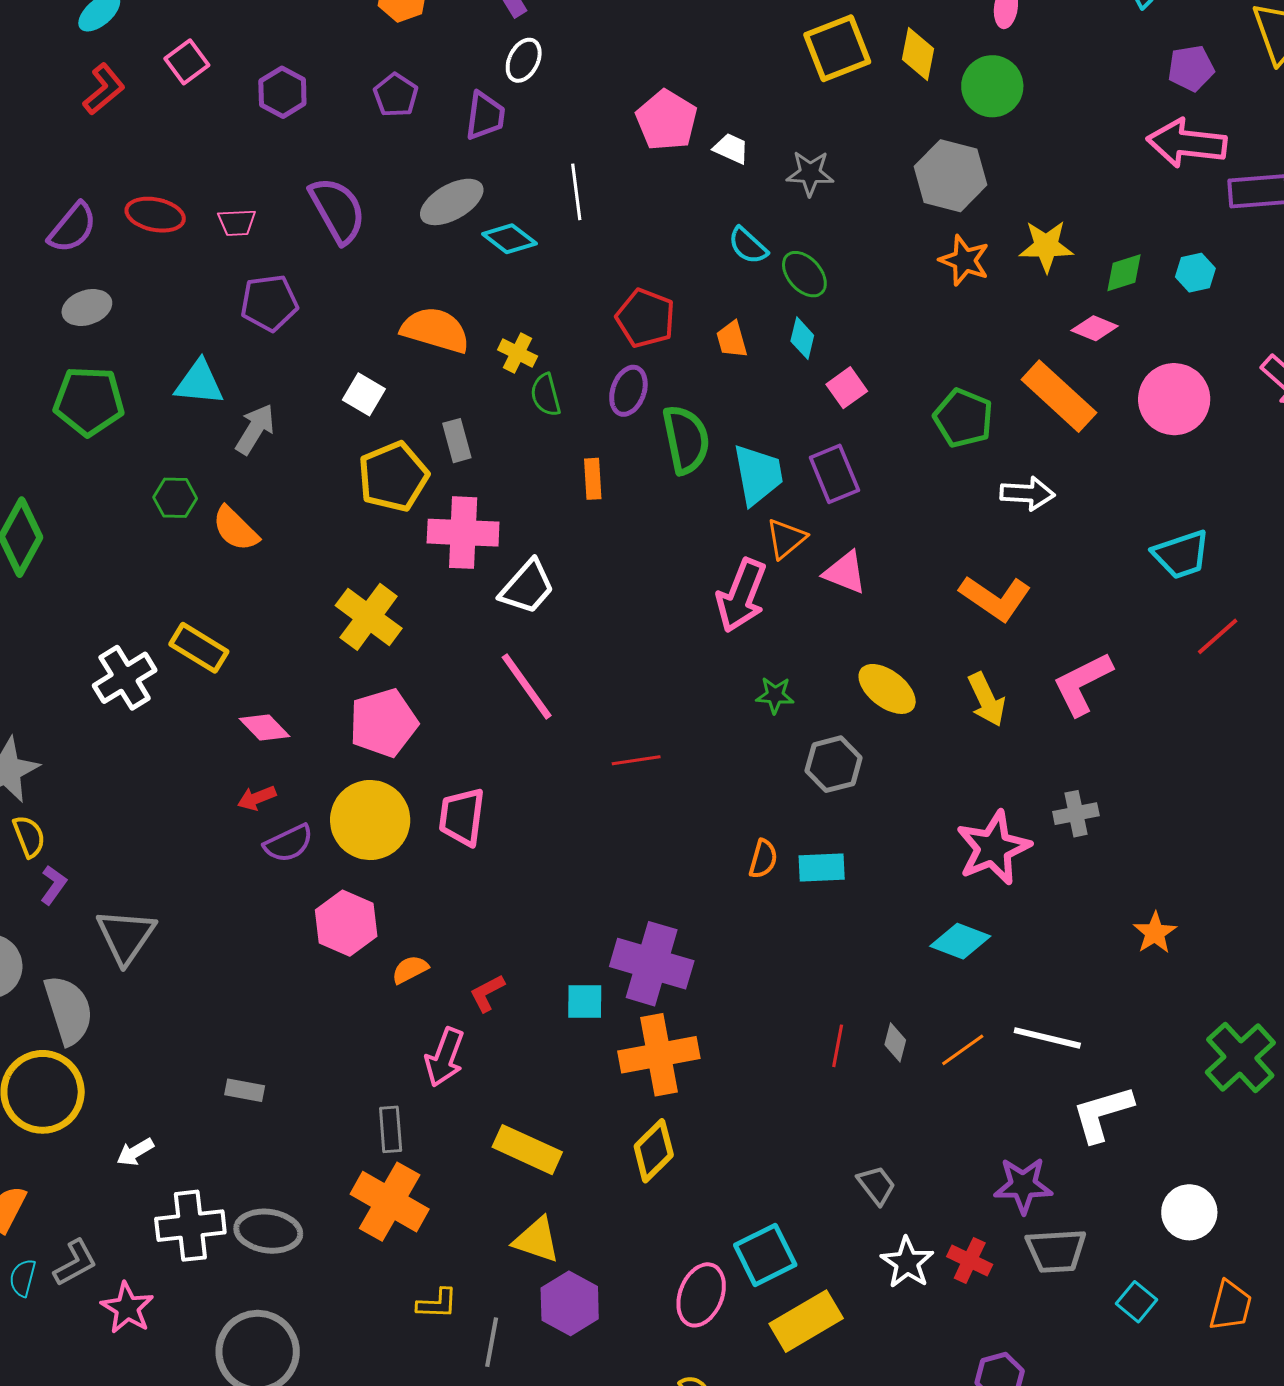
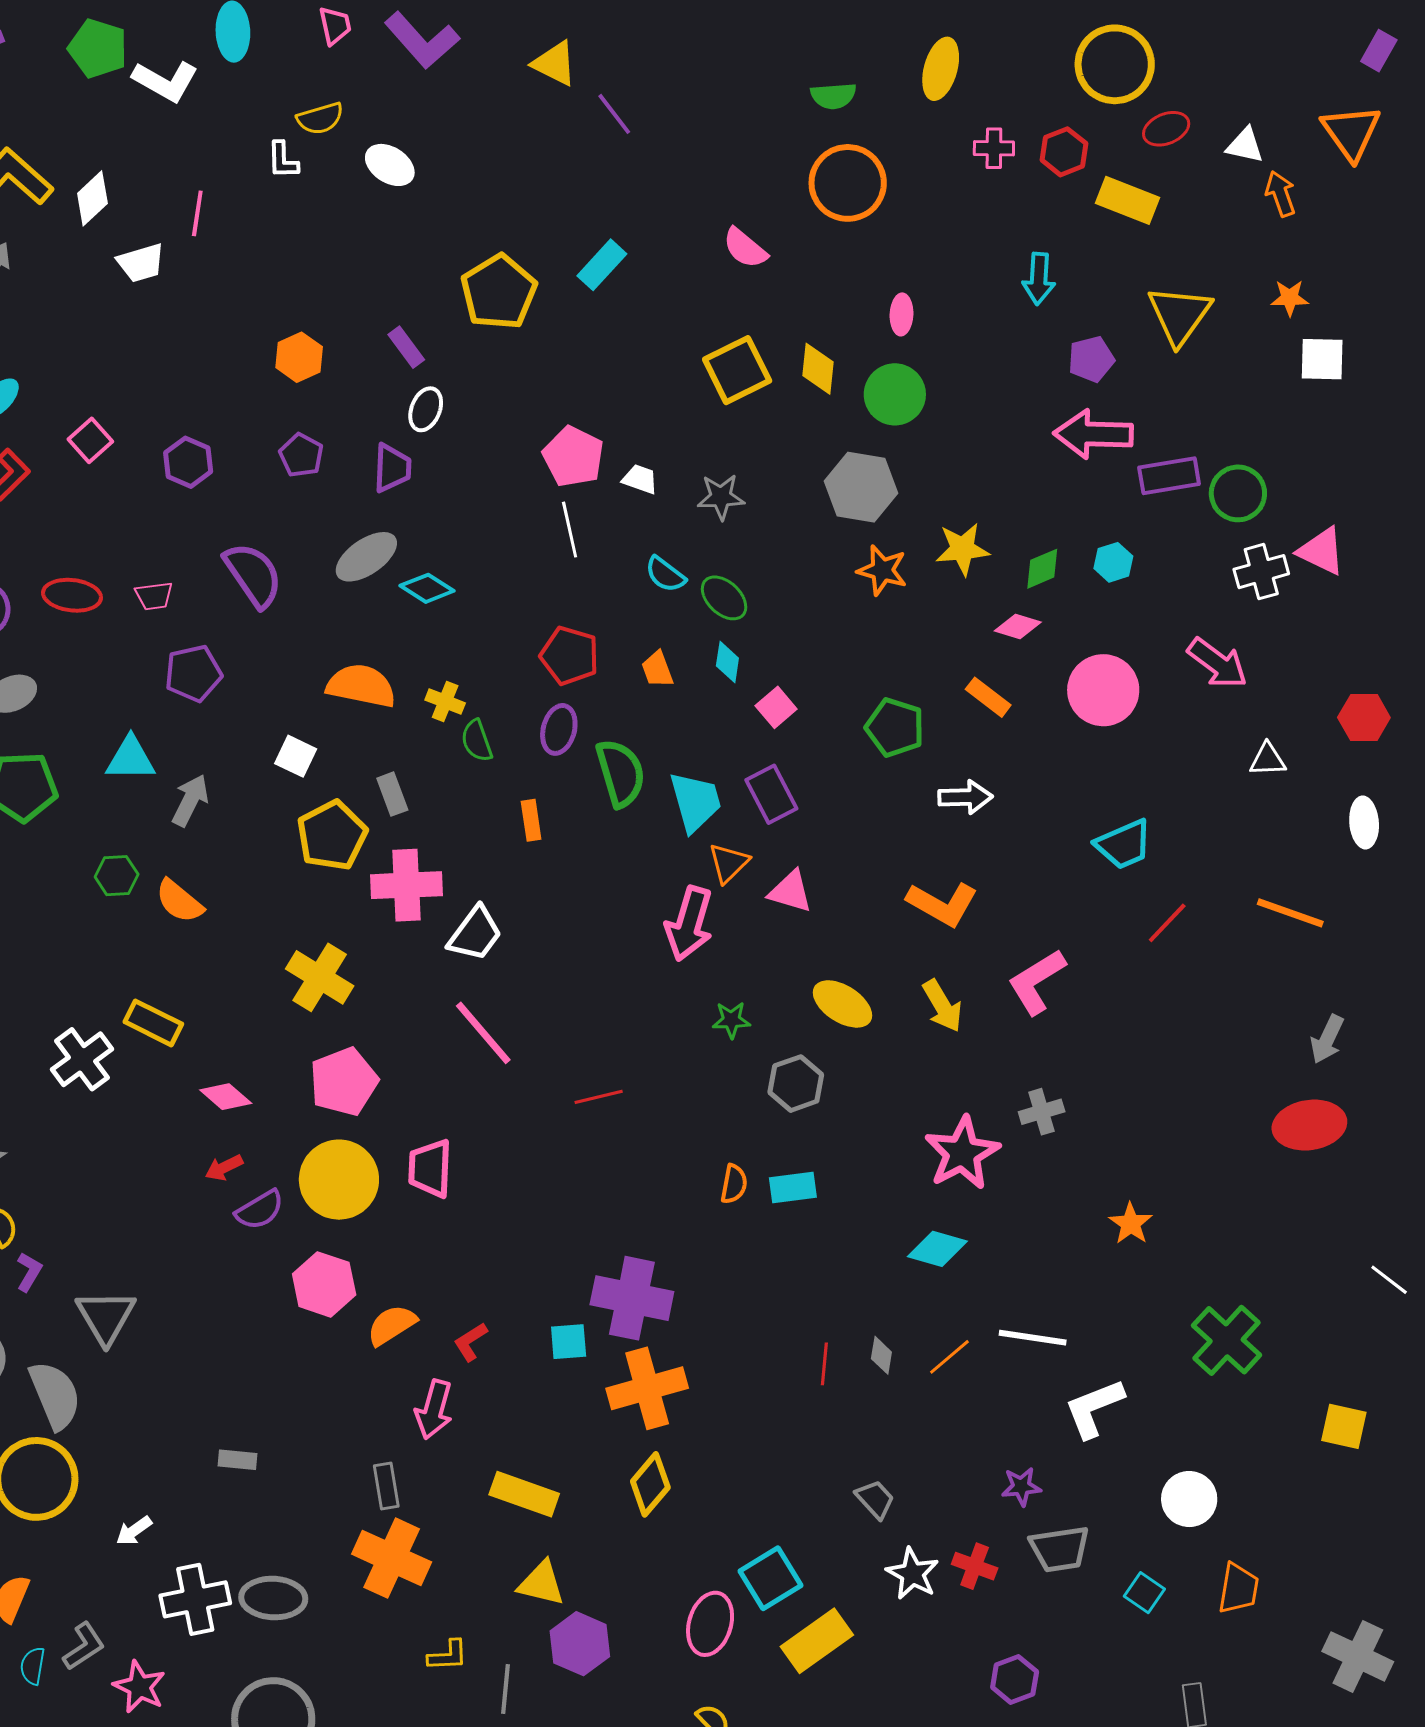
white line: (576, 192) -> (570, 530), moved
orange rectangle: (1059, 396) -> (988, 697), size x0.6
orange semicircle: (410, 970) -> (392, 1325), size x1.4
purple star: (1023, 1185) -> (1021, 1487), size x0.7

